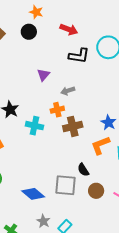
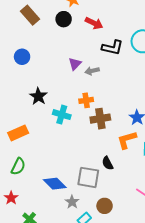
red arrow: (69, 29) -> (94, 23), moved
gray arrow: (68, 91) -> (92, 71), moved
brown circle: (96, 191) -> (105, 206), moved
gray star: (43, 221) -> (72, 202), moved

